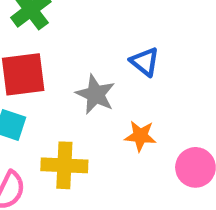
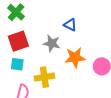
orange star: (140, 136) -> (75, 58), size x1.5

